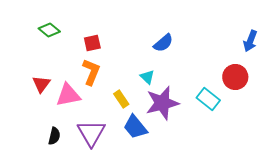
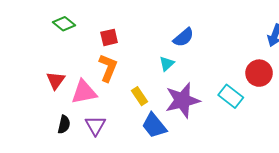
cyan triangle: (147, 77) -> (167, 64), moved, turned 35
purple triangle: (91, 133) -> (95, 126), moved, size x0.7
black semicircle: (54, 136) -> (64, 124), moved

